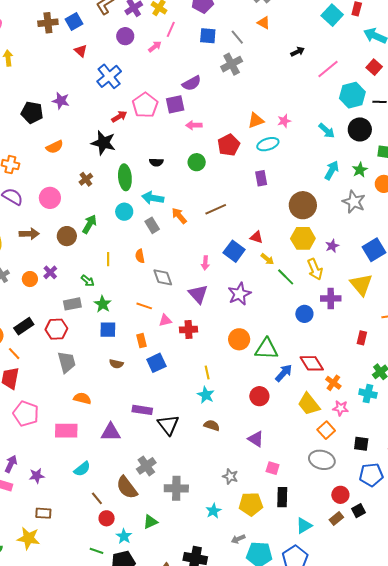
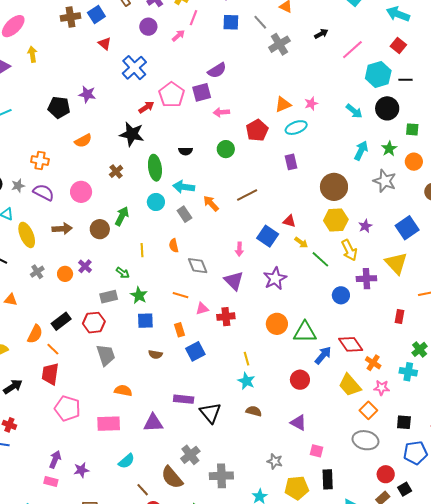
gray cross: (232, 64) -> (279, 44), moved

